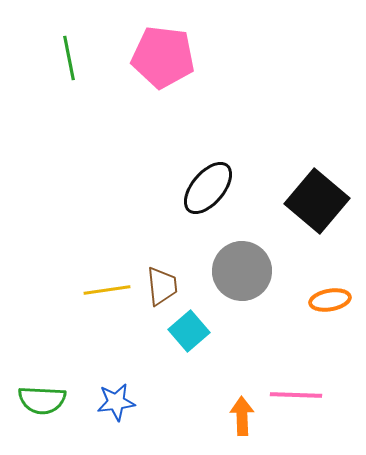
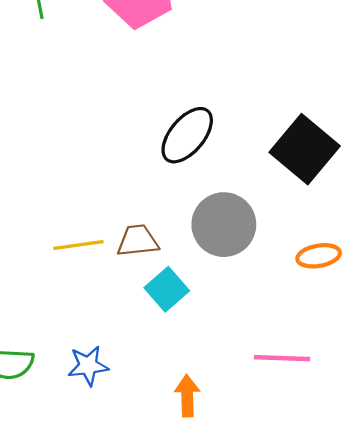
brown trapezoid: (162, 286) -> (138, 241), turned -90
orange arrow: (242, 416) -> (187, 396), moved

